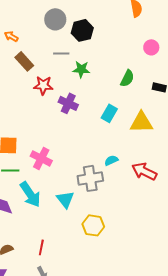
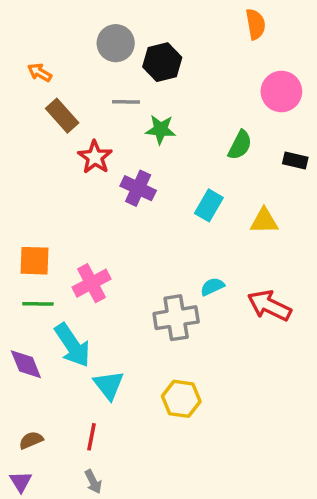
pink circle: (151, 47) -> (281, 91), size x1.5
red star: (43, 85) -> (95, 157), turned 30
yellow triangle: (141, 122) -> (264, 221), size x0.7
pink cross: (41, 158) -> (91, 283), turned 35
cyan triangle: (65, 199) -> (109, 385), moved

